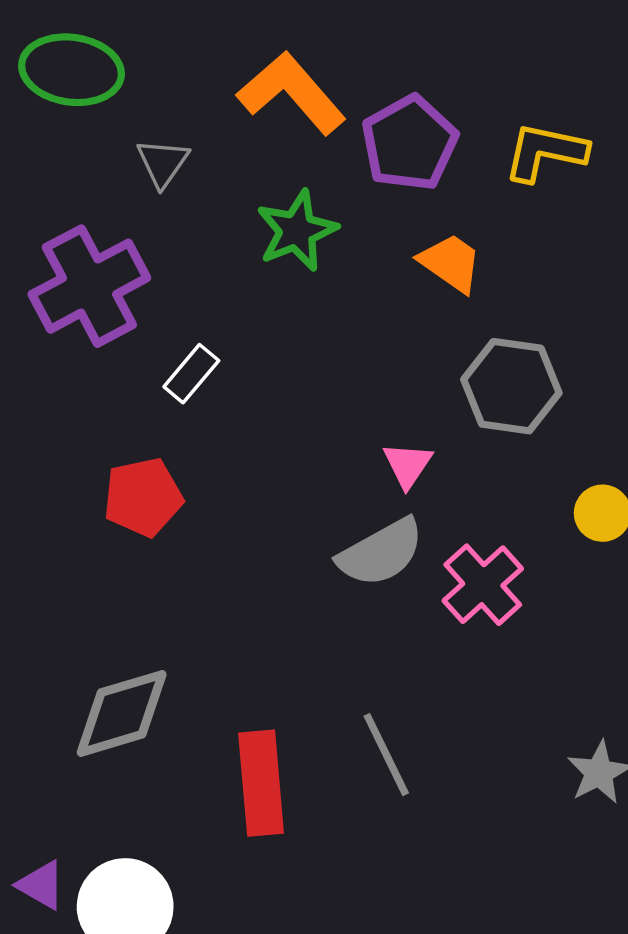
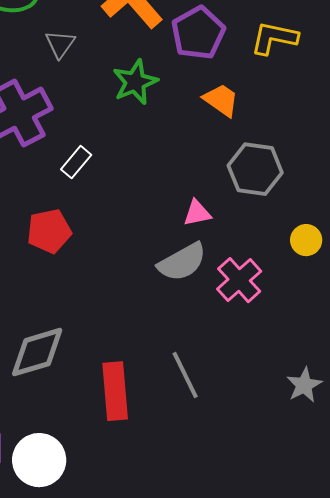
pink triangle: (408, 465) -> (197, 213), turned 44

